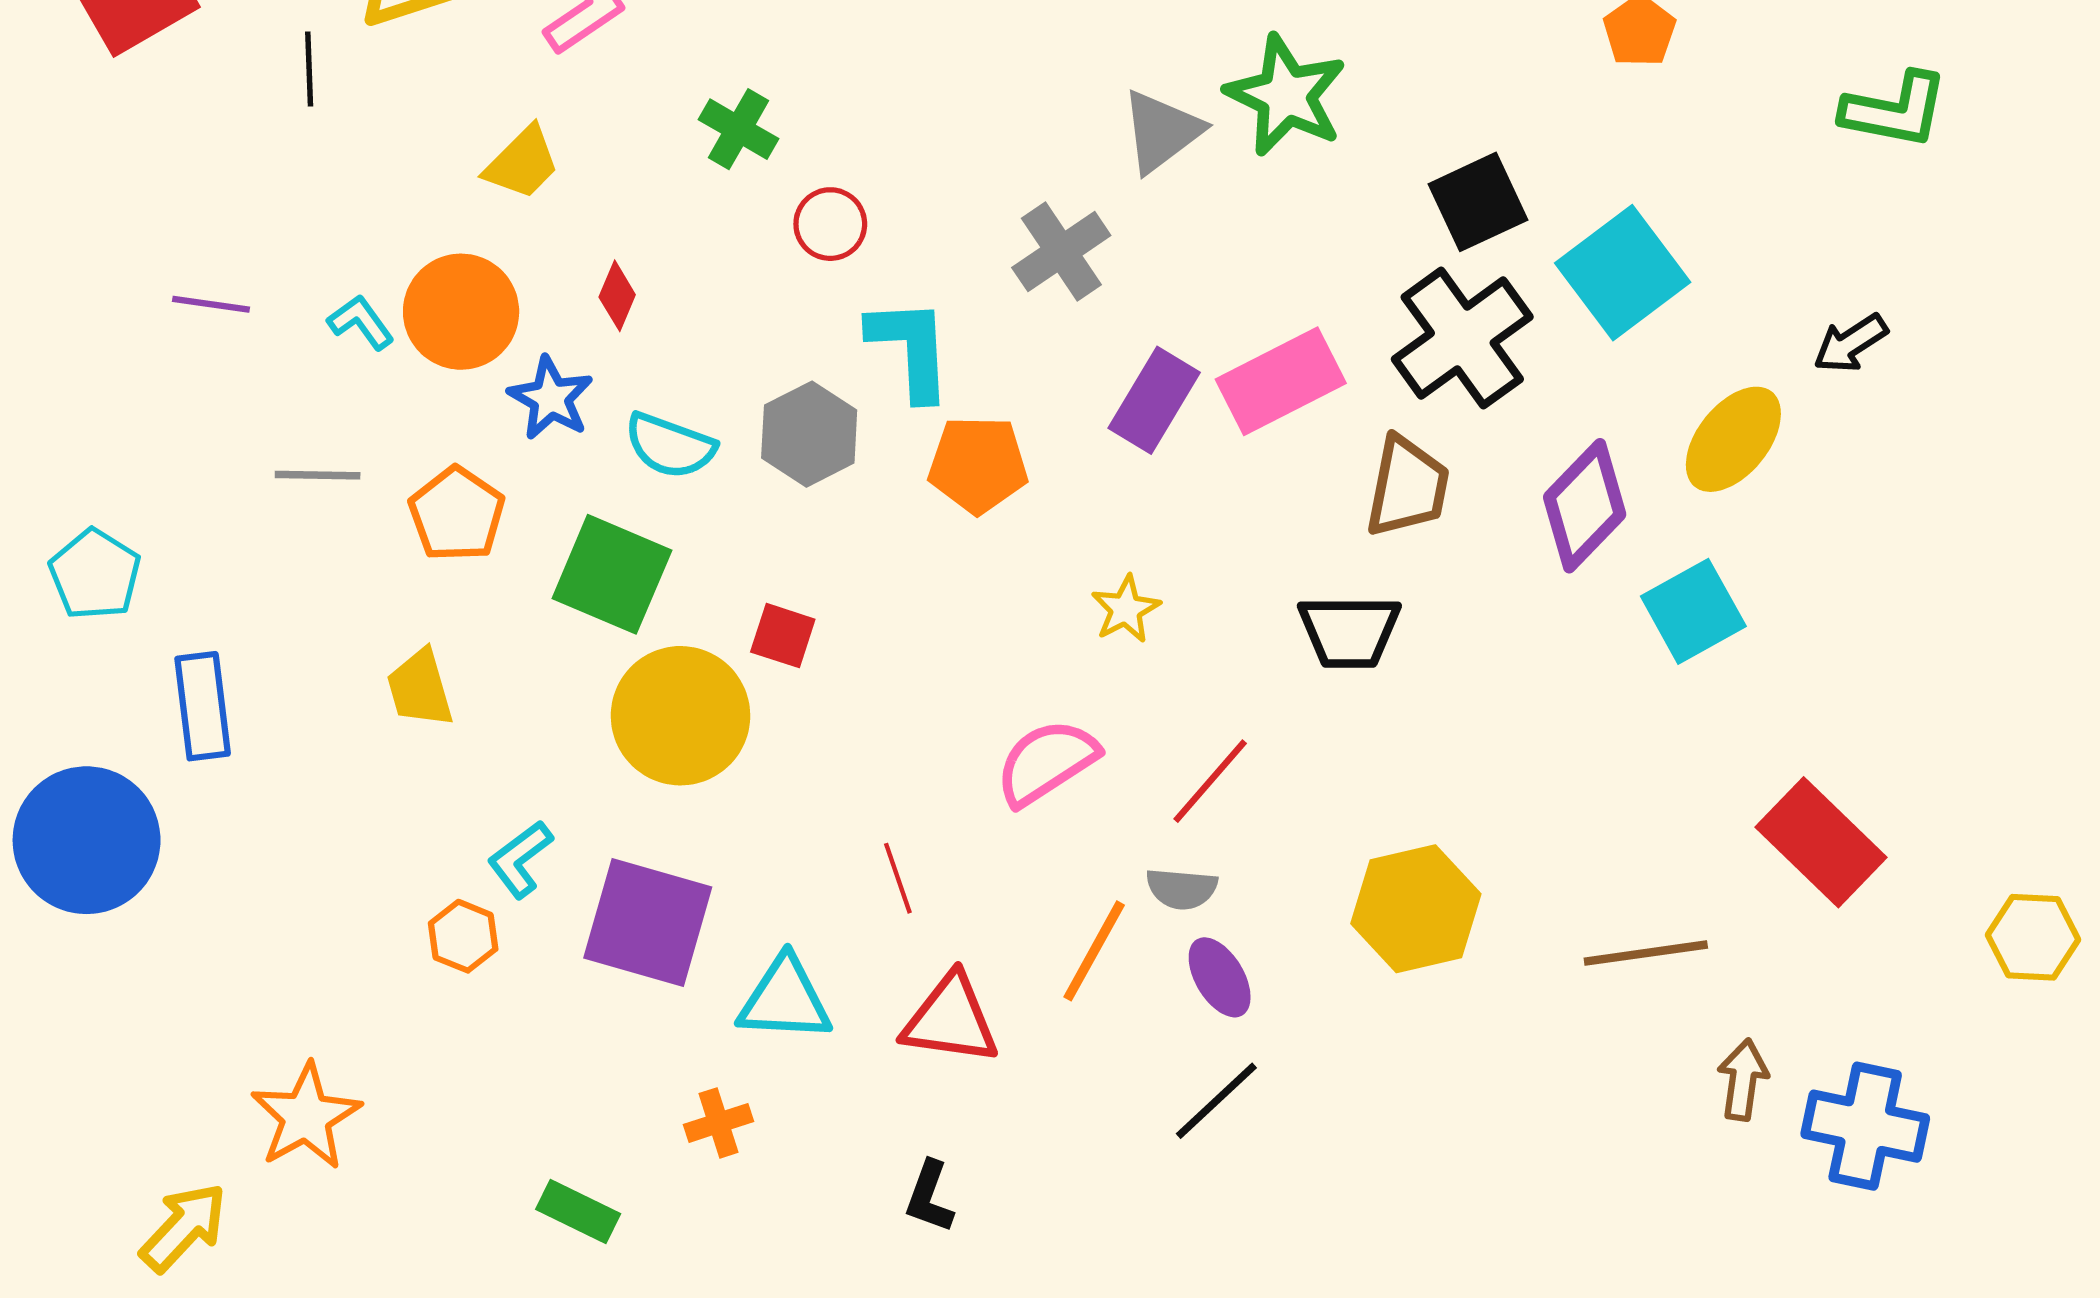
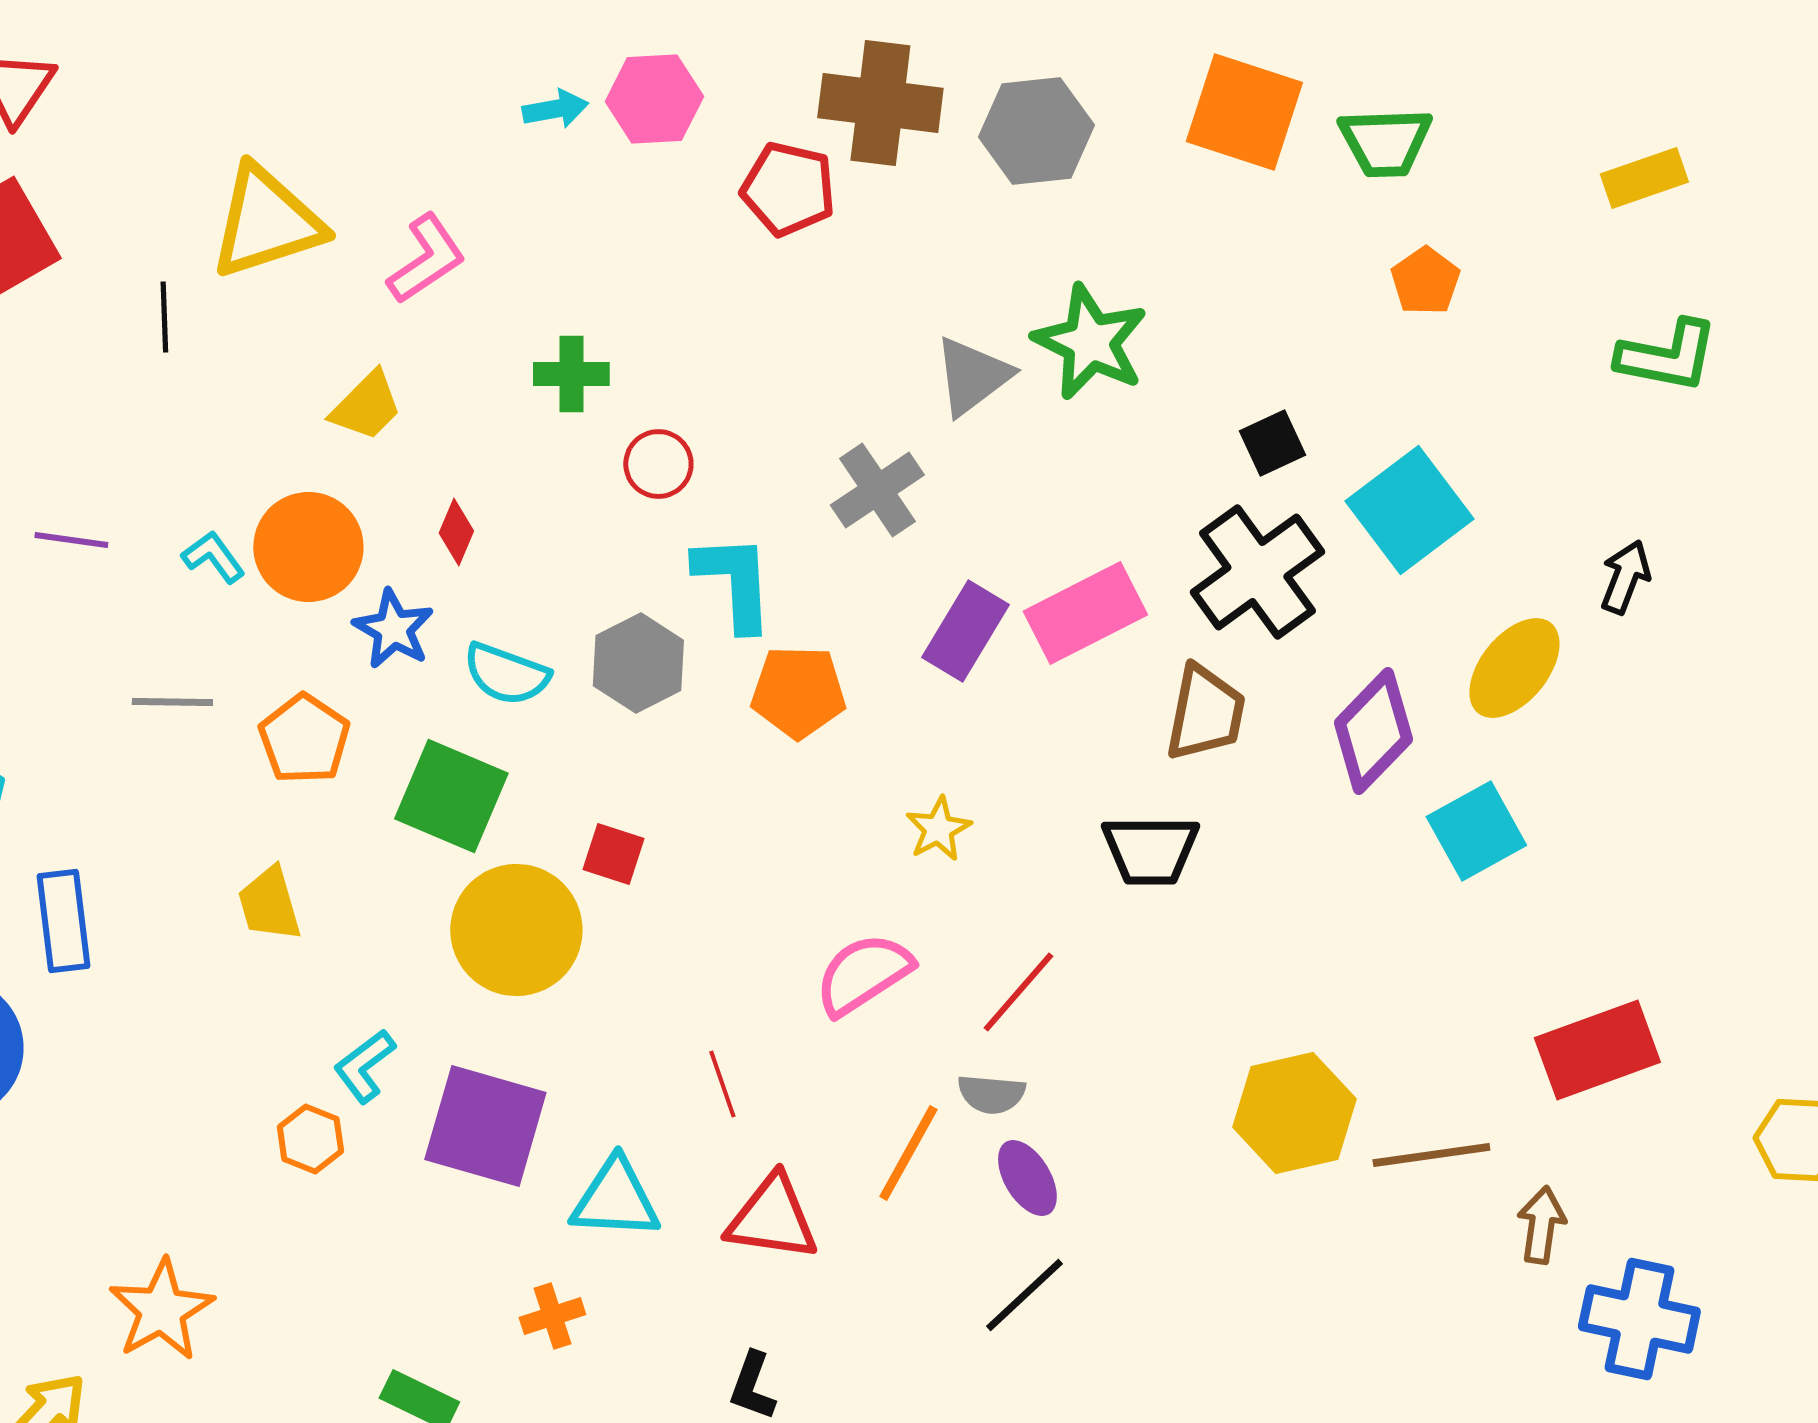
green cross: (739, 129) -> (571, 374), turned -30
black square: (1478, 202) -> (1272, 443), size x0.7
black arrow: (1850, 343) -> (1625, 577), turned 144
red rectangle: (1821, 842) -> (1597, 1050), turned -64
yellow hexagon: (1416, 909) -> (1294, 1113), moved
brown arrow: (1743, 1080) -> (1541, 1225), moved

